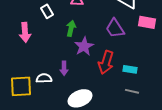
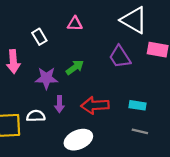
green arrow: (71, 28) -> (75, 67), moved, turned 42
purple star: (84, 46) -> (46, 78), moved, turned 30
red arrow: (106, 62) -> (95, 105), moved, turned 70

